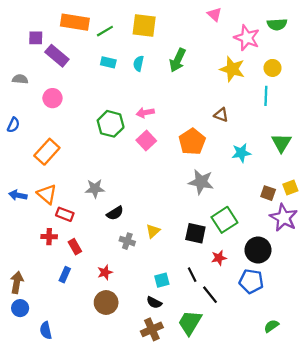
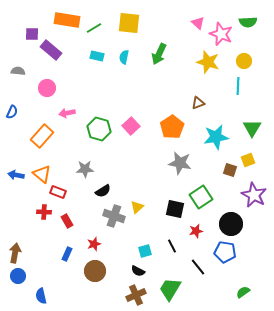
pink triangle: (214, 14) -> (198, 23), moved
pink arrow: (145, 113) -> (67, 113), moved
brown triangle: (221, 115) -> (198, 103), turned -40
green hexagon: (111, 124) -> (99, 129), moved
cyan star: (241, 153) -> (216, 137), size x1.4
yellow square: (290, 187) -> (248, 160), moved
brown square: (268, 193) -> (230, 170), moved
gray cross: (127, 241) -> (114, 216), size x1.5
blue rectangle: (65, 275) -> (67, 254), moved
black line: (210, 295) -> (198, 267), moved

